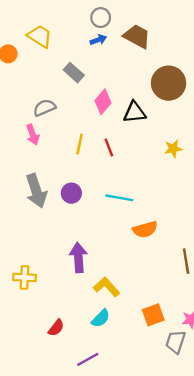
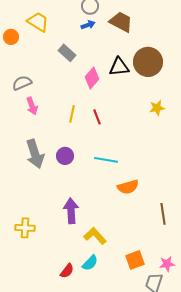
gray semicircle: (44, 108) -> (22, 83), moved
black triangle: (135, 112) -> (119, 67), moved
yellow star: (173, 149) -> (157, 108), moved
red semicircle: (56, 328) -> (67, 271), moved

